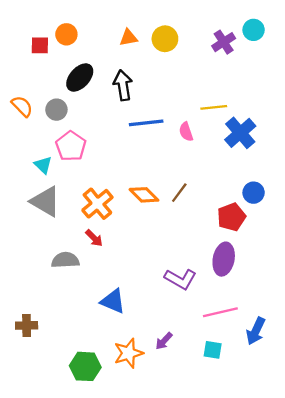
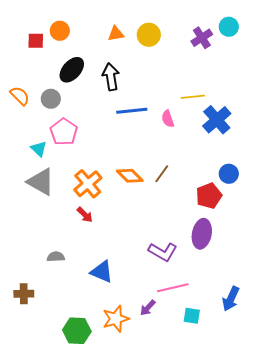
gray semicircle: (65, 260) -> (56, 257), moved, size x0.7
pink line: (220, 312) -> (173, 288), moved

